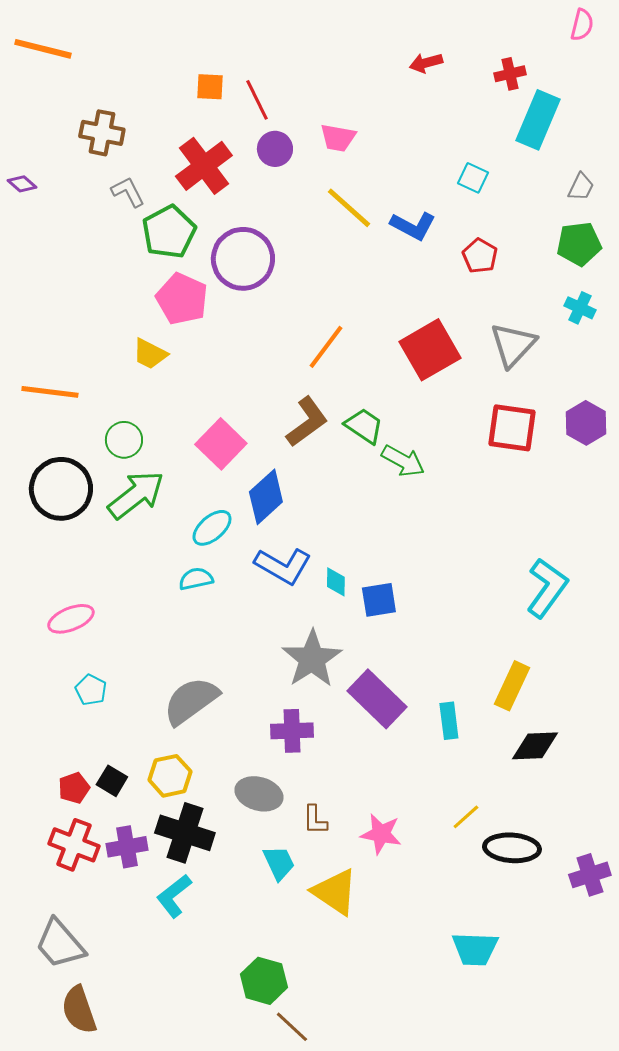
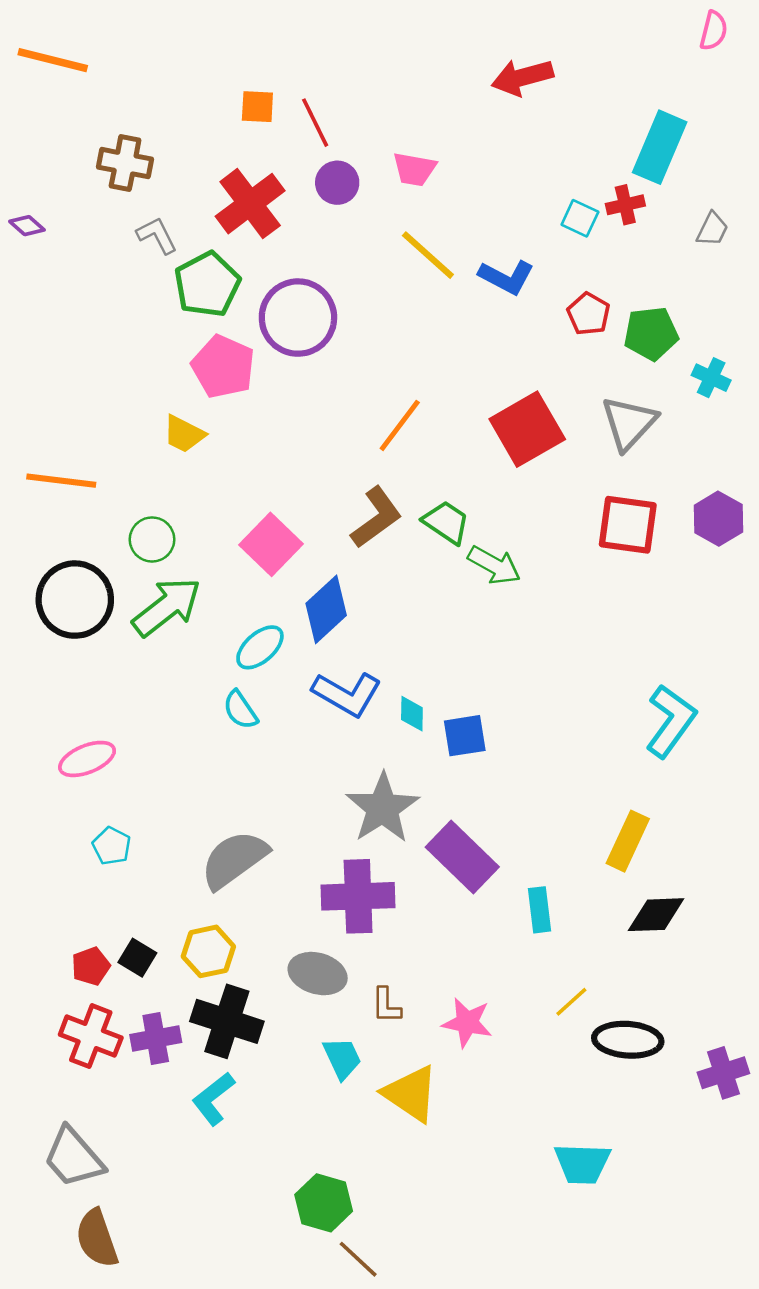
red arrow: (426, 63) -> (522, 77), size x1.5
red cross: (510, 74) -> (625, 205), moved
green pentagon: (579, 244) -> (651, 333), moved
cyan semicircle: (196, 579) -> (240, 710), turned -112
cyan rectangle: (449, 721) -> (539, 910), moved
purple cross: (292, 731) -> (358, 896), size x1.4

